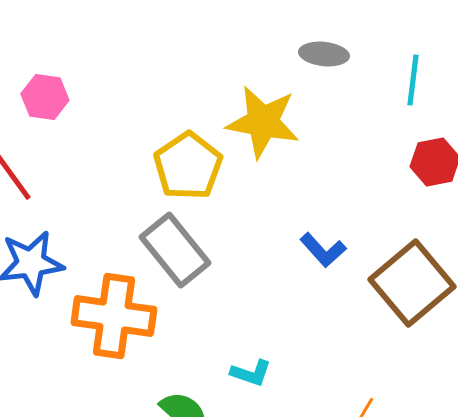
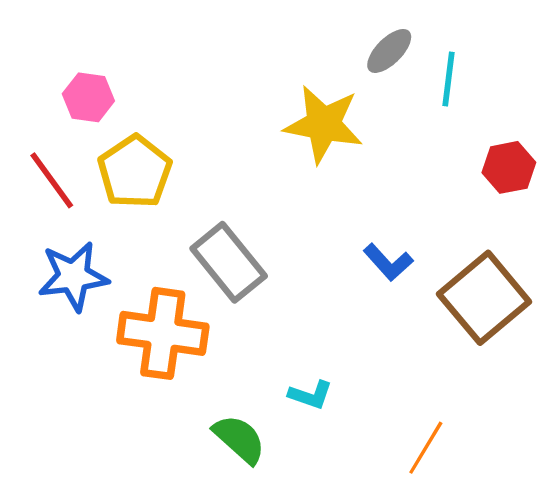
gray ellipse: (324, 54) -> (389, 51), turned -51
cyan line: (413, 80) -> (448, 79), moved
yellow pentagon: (188, 166) -> (135, 172), moved

